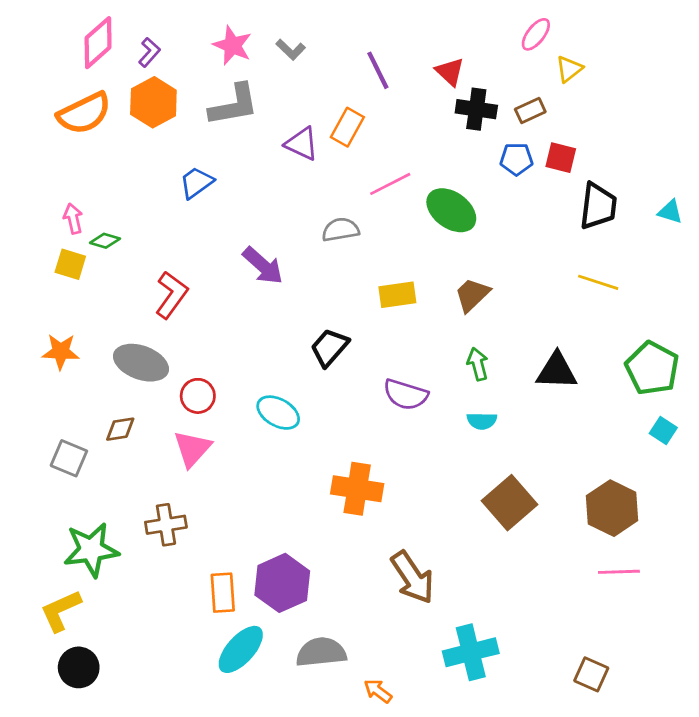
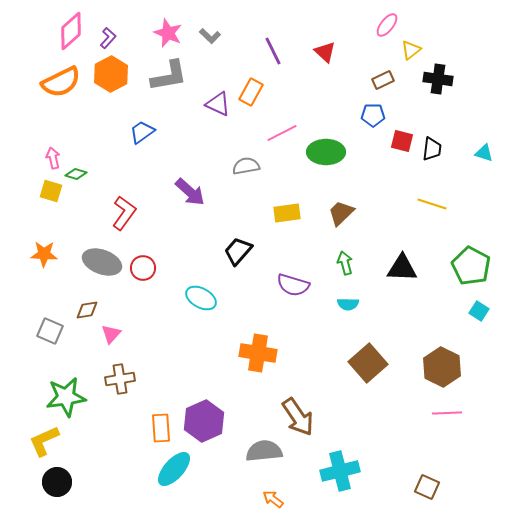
black cross: (476, 109) -> (438, 79), moved
red square: (561, 158) -> (402, 141), moved
black trapezoid: (598, 206) -> (432, 149), size x0.7
green ellipse: (451, 210) -> (326, 152), turned -36
red circle: (198, 396) -> (143, 268), moved
pink triangle: (192, 449) -> (111, 334), moved, size x0.7
gray semicircle: (321, 652) -> (264, 451), moved

